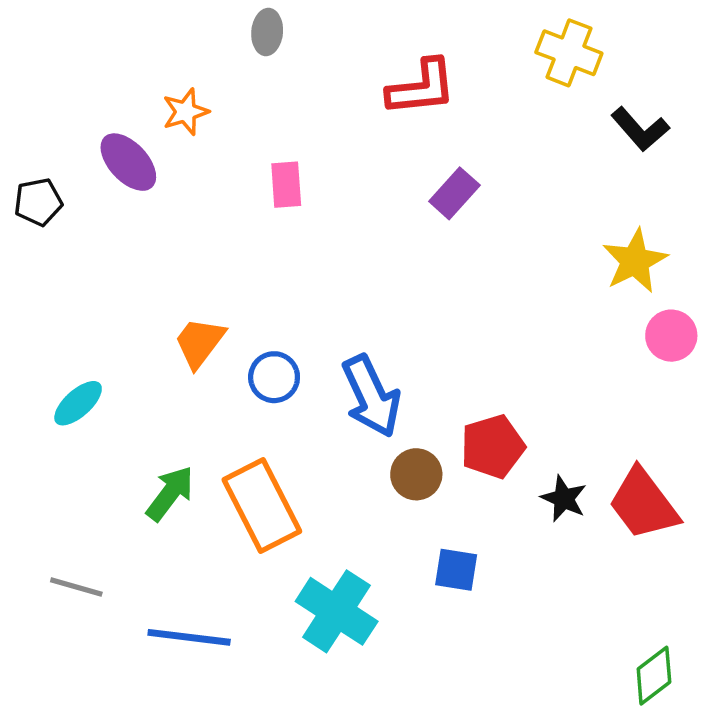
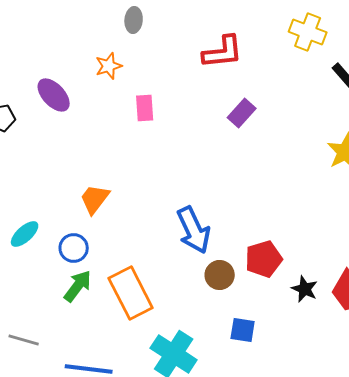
orange star: (186, 112) -> (109, 66), moved
blue circle: (274, 377) -> (74, 248), moved

